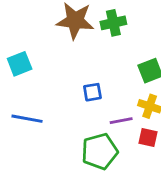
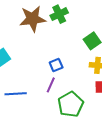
purple line: (121, 121) -> (51, 85), moved, turned -42

